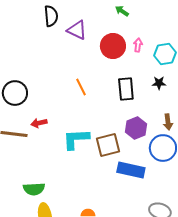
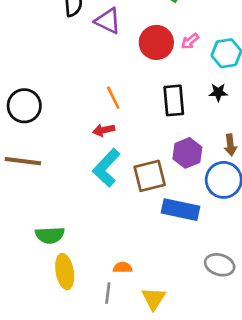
pink arrow: (138, 45) -> (190, 41), turned -136
red arrow: (39, 123) -> (104, 130), moved
cyan L-shape: (76, 139) -> (106, 168), turned -44

